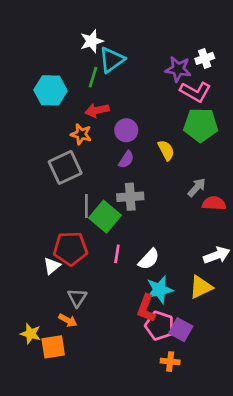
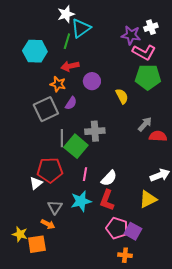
purple semicircle: (126, 159) -> (71, 103), moved
cyan star: (159, 290) -> (81, 201), moved
red L-shape: (146, 308) -> (107, 200), moved

